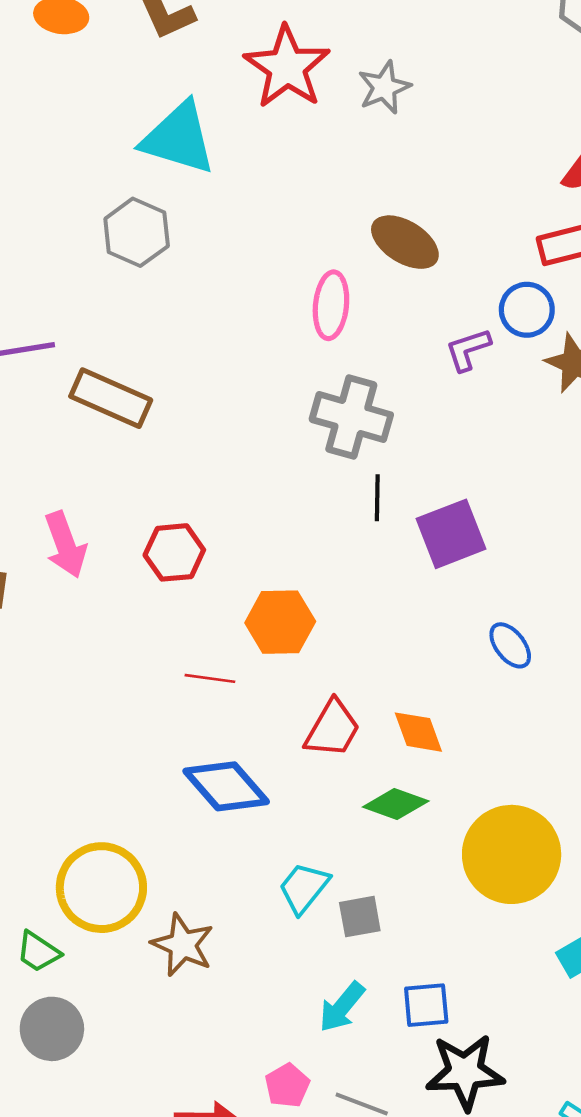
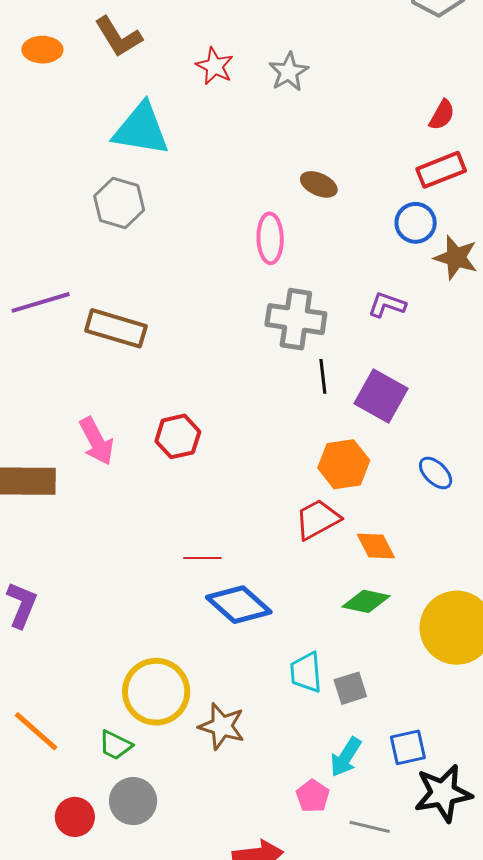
red star: (287, 67) -> (215, 66), size x0.6
brown ellipse: (405, 242) -> (319, 184), size x0.7
purple L-shape: (468, 350) -> (387, 305), moved, turned 45
purple square: (451, 534) -> (381, 396), turned -32
orange hexagon: (280, 622) -> (344, 464), moved
red line: (210, 678) -> (202, 558), moved
red trapezoid: (332, 729) -> (318, 519), moved, turned -141
cyan trapezoid: (304, 888) -> (306, 672), turned -36
pink pentagon: (287, 1086) -> (313, 796), moved

